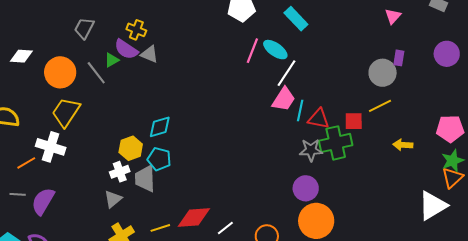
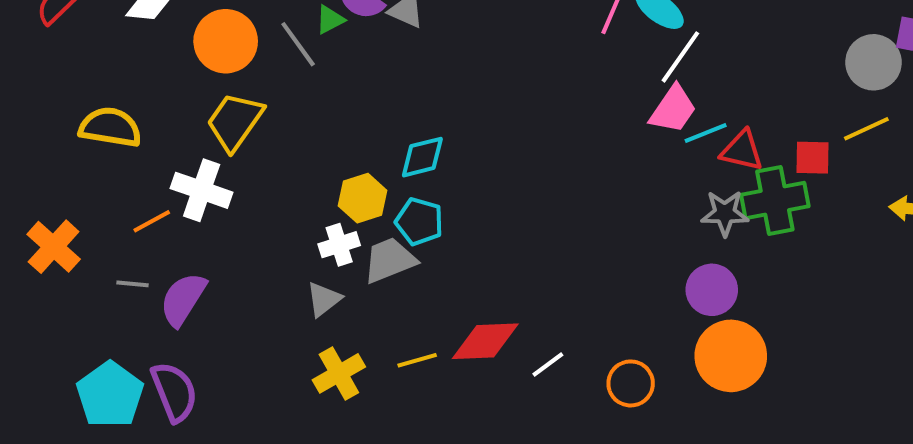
cyan line: (300, 110) -> (706, 133), turned 55
gray trapezoid: (145, 179) -> (390, 260), turned 68

